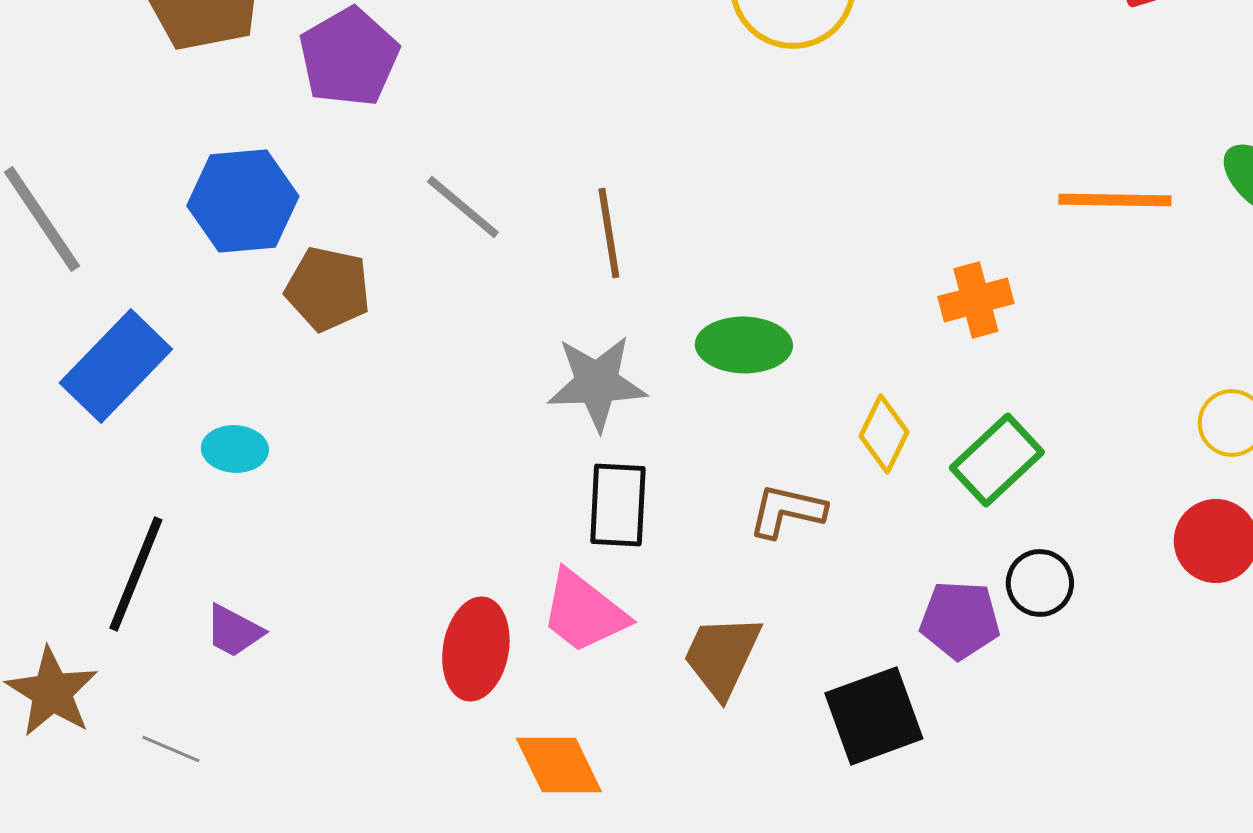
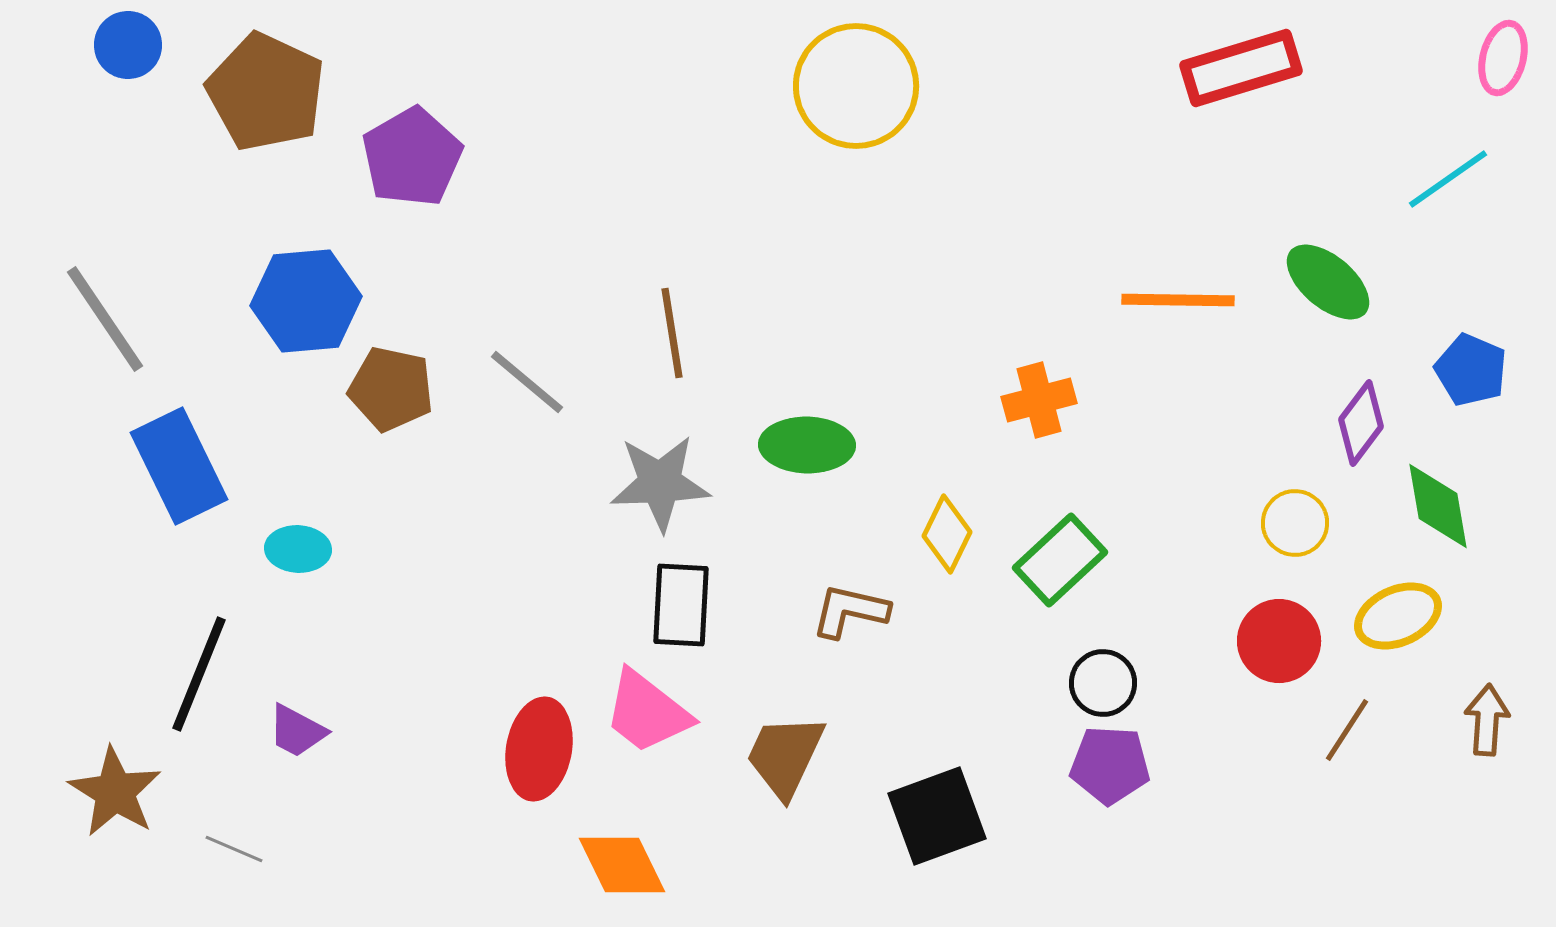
gray line: (463, 207) -> (527, 382), moved
blue rectangle: (116, 366) -> (179, 466), turned -70
purple pentagon: (960, 620) -> (1110, 765), moved

